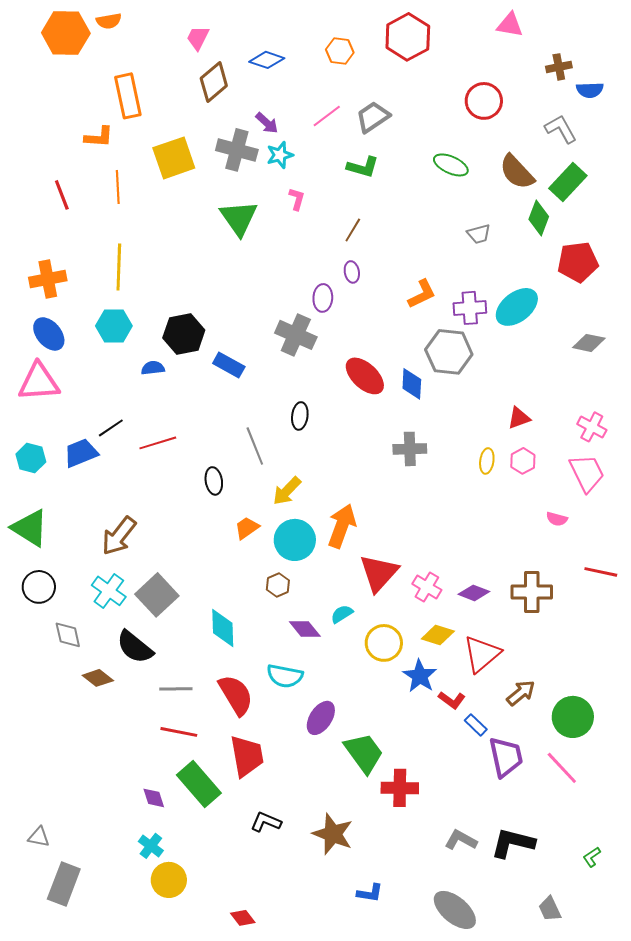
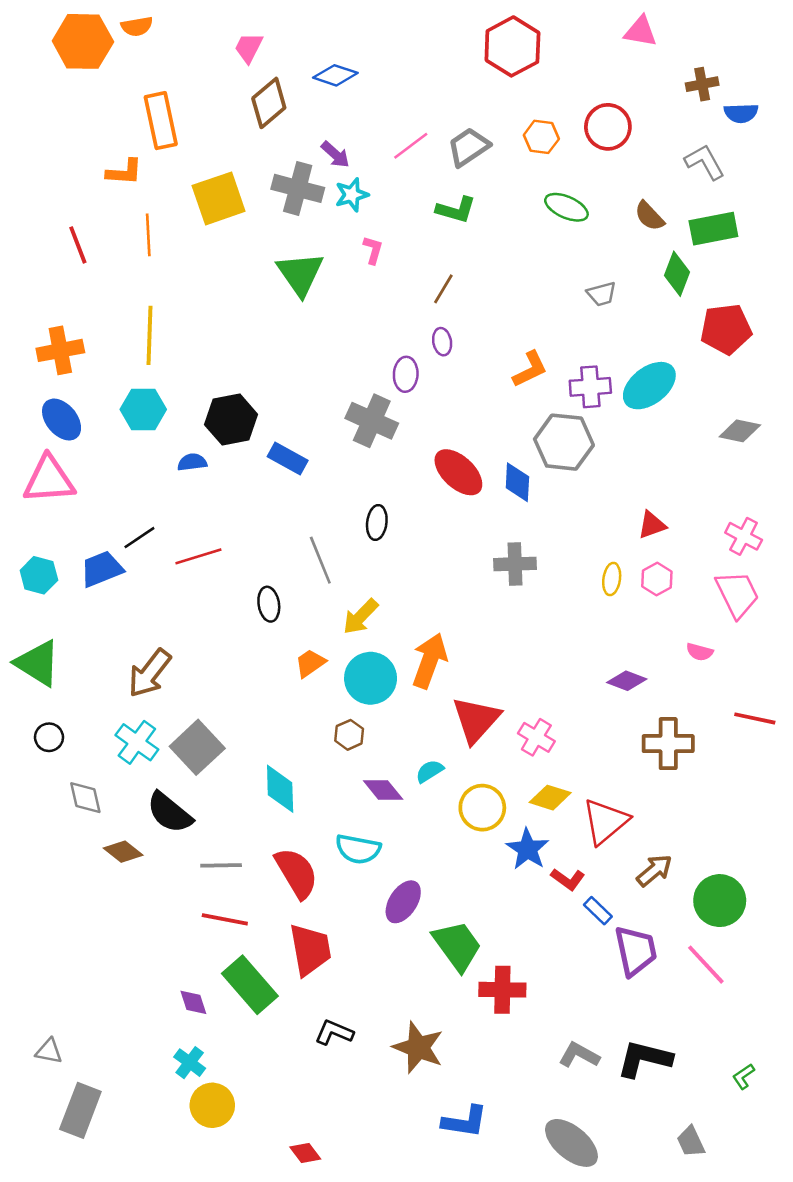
orange hexagon: (340, 51) -> (541, 137), moved
brown semicircle: (517, 172) -> (649, 216), size x0.7
green rectangle: (568, 182) -> (713, 229), turned 36
black circle: (39, 587) -> (49, 737), size x0.7
purple diamond: (474, 593) -> (627, 681), moved
blue L-shape: (370, 893) -> (465, 1122), size x1.4

